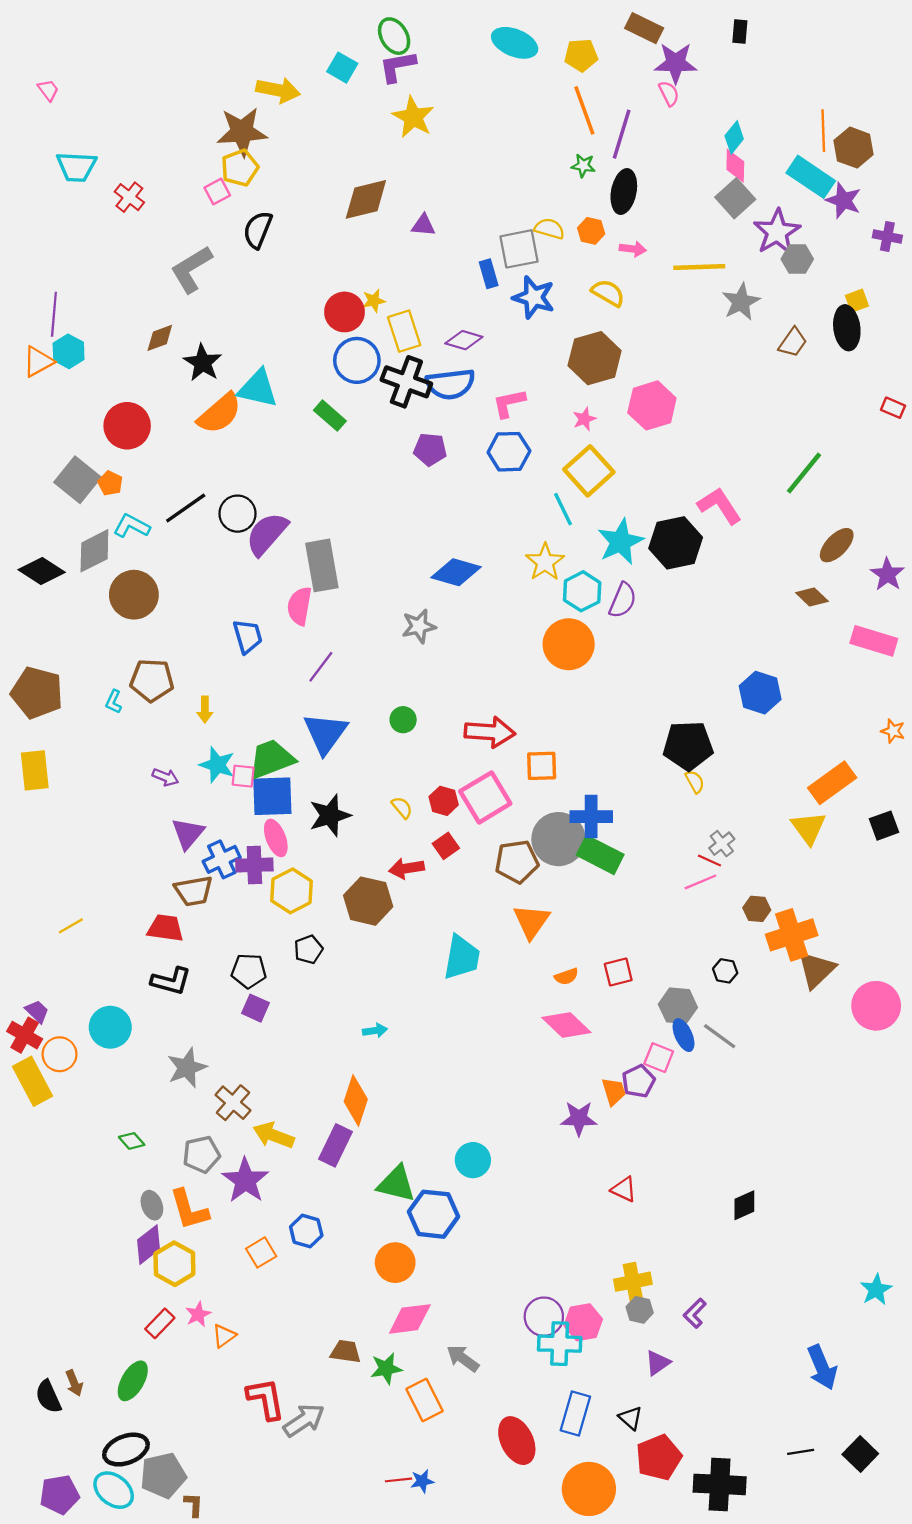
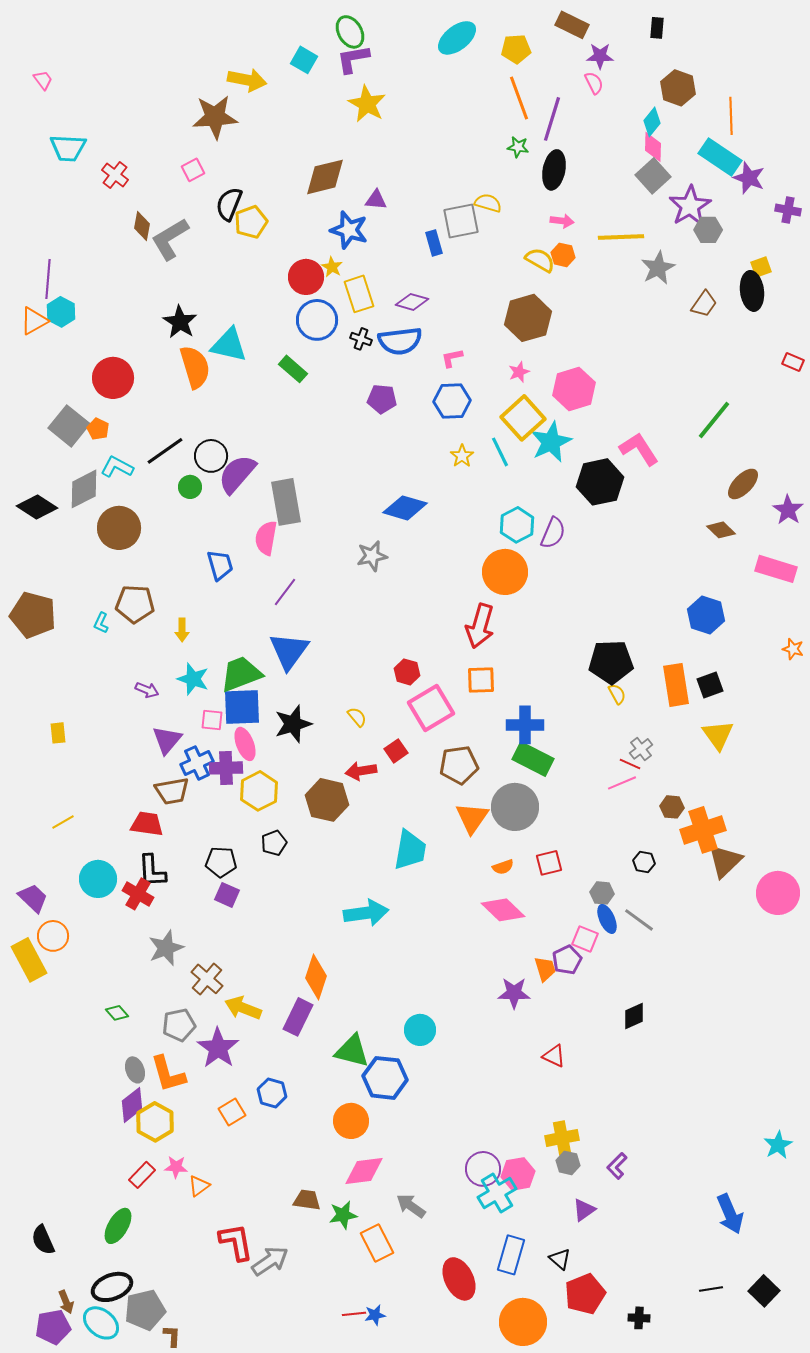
cyan ellipse: (515, 43) -> (457, 38), turned -60
purple star: (676, 63) -> (600, 56), size x0.7
brown hexagon: (854, 148) -> (678, 88), moved
yellow pentagon: (240, 168) -> (251, 222), moved
orange hexagon: (591, 231) -> (563, 255), moved
blue star: (534, 297) -> (349, 230), moved
yellow star: (374, 301) -> (332, 267), turned -30
brown diamond: (160, 338) -> (142, 226), moved, turned -60
black cross: (406, 382) -> (361, 339), size x0.5
pink L-shape: (509, 403) -> (452, 358), size x0.7
pink hexagon: (652, 405) -> (574, 389), moved
orange semicircle: (219, 413) -> (195, 367), turned -66
cyan star: (620, 542) -> (551, 442), moved
yellow star: (545, 562) -> (462, 456), moved, size x0.7
blue hexagon: (760, 693) -> (706, 615), moved
green circle: (403, 720) -> (190, 487), moved
red arrow: (490, 732) -> (480, 626), moved, turned 102
yellow rectangle: (35, 770) -> (58, 733), moved, size x0.6
pink square: (243, 776) -> (212, 720), moved
orange rectangle: (832, 783) -> (676, 685), moved, turned -63
red hexagon: (444, 801) -> (407, 672), moved
black square: (884, 826) -> (710, 685), moved
gray circle: (558, 839) -> (515, 807), moved
black L-shape: (171, 981) -> (152, 871), turned 72
gray hexagon: (678, 1006) -> (602, 893), size x0.7
purple trapezoid: (37, 1011) -> (33, 898), size x1.4
cyan circle: (110, 1027) -> (98, 879), moved
cyan arrow: (375, 1031) -> (366, 913), moved, size x2.0
red cross: (25, 1035) -> (138, 894), moved
black diamond: (744, 1205) -> (634, 1016), moved
pink star: (198, 1314) -> (176, 1167), turned 30
cyan cross: (560, 1344) -> (497, 1193), turned -33
brown arrow: (74, 1383) -> (66, 1302), moved
black cross: (720, 1484) -> (639, 1318), size x0.5

